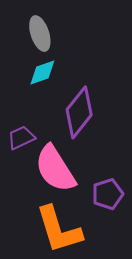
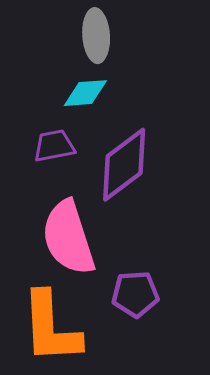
purple trapezoid: (21, 138) -> (54, 146), moved

